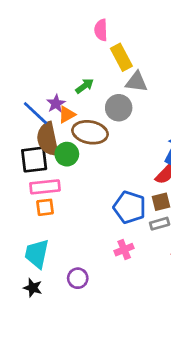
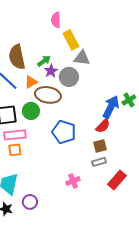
purple star: (56, 104) -> (51, 71), moved
brown semicircle: (48, 139) -> (17, 57), moved
blue pentagon: (130, 207) -> (64, 132), moved
purple circle: (78, 278) -> (30, 202), moved

